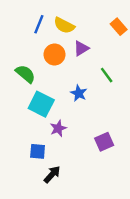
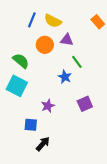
purple triangle: (81, 48) -> (67, 40), turned 40
green line: (107, 75) -> (77, 62), moved
cyan square: (41, 104) -> (17, 86), moved
purple square: (104, 142) -> (85, 104), moved

